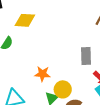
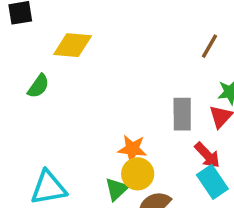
orange star: (42, 74) -> (132, 149), moved

